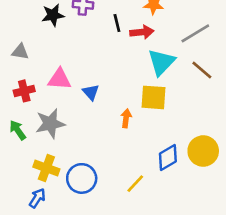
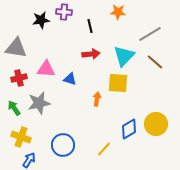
red arrow: (142, 32) -> (91, 54), moved
gray triangle: (20, 52) -> (16, 48), size x1.6
blue triangle: (91, 92) -> (70, 79), turned -32
yellow cross: (46, 168) -> (21, 137), moved

